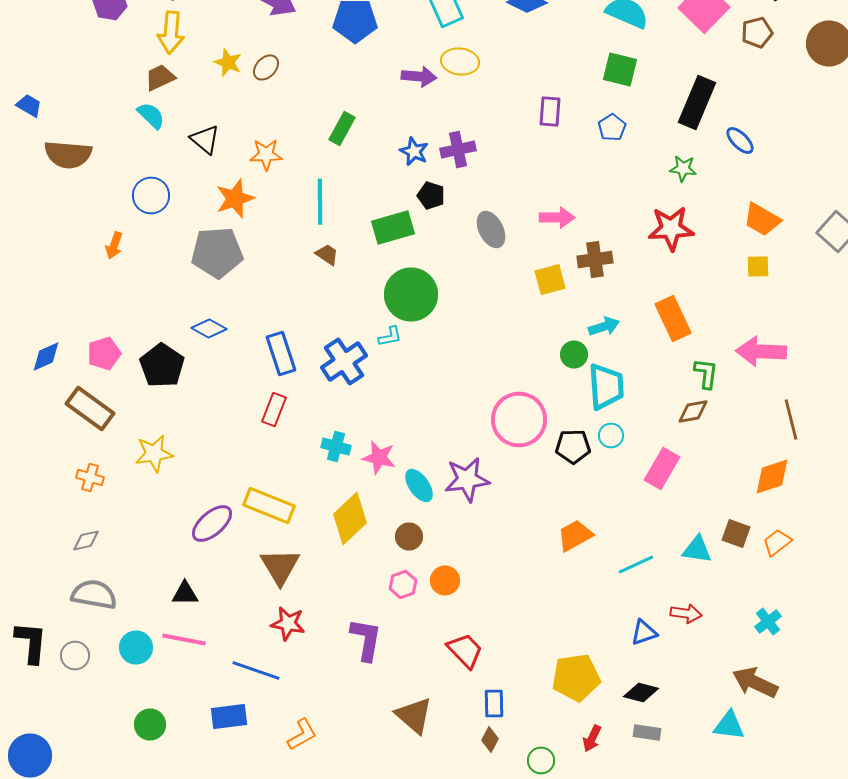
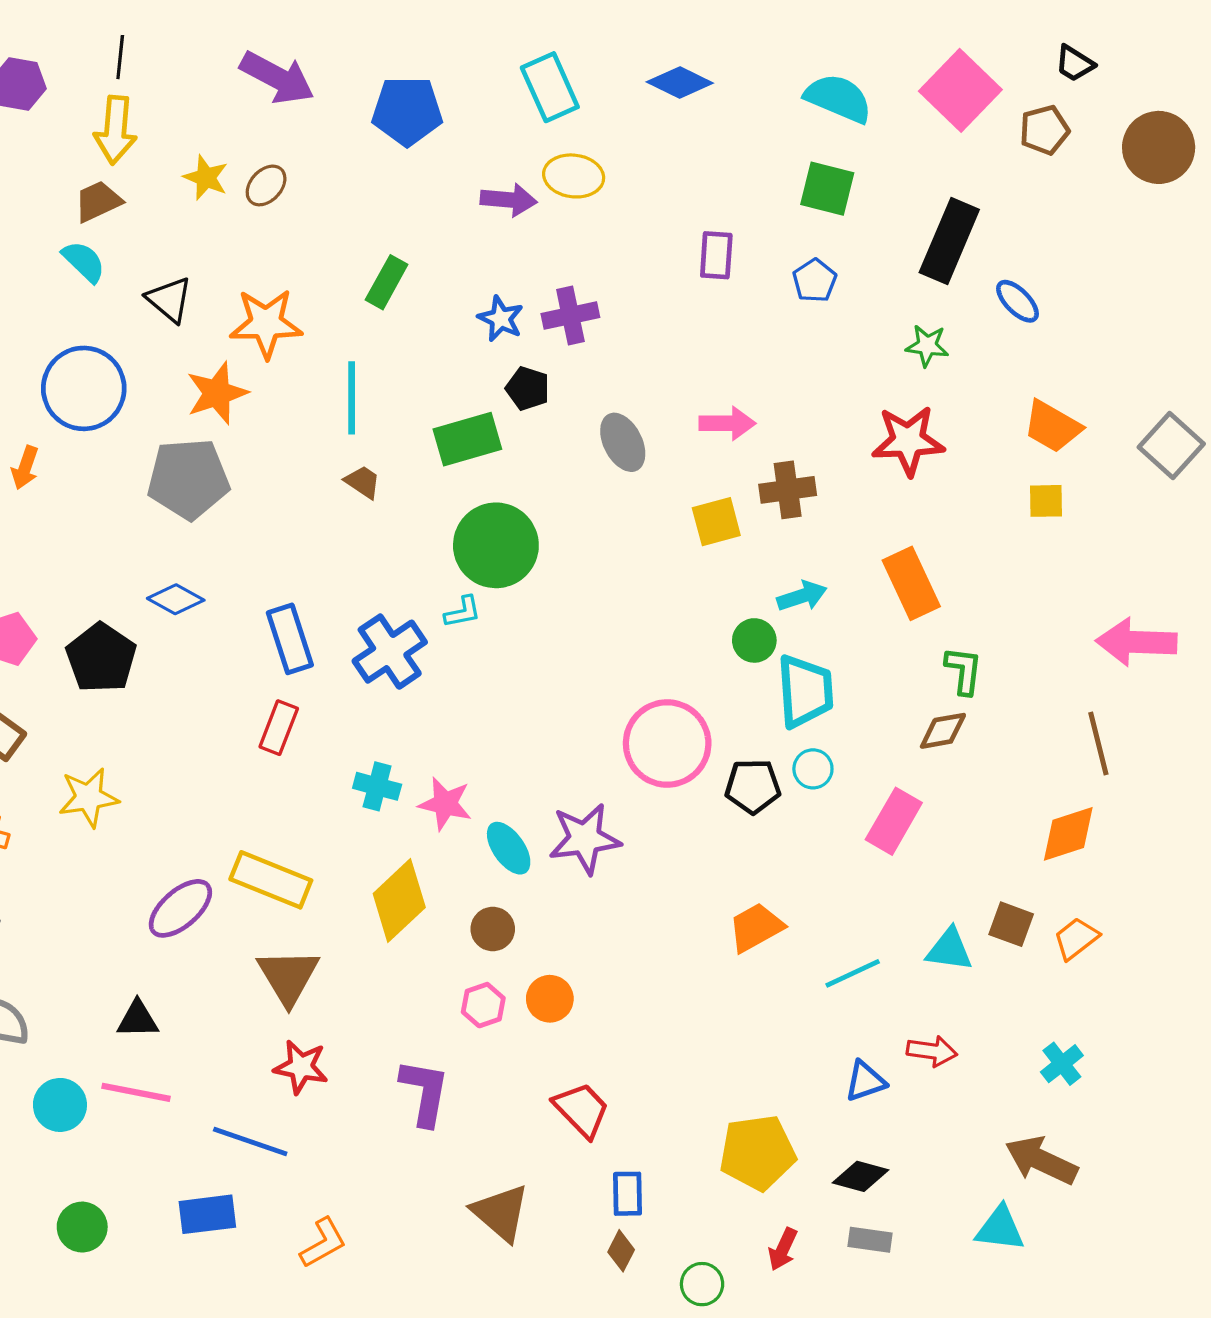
orange star: (266, 154) -> (266, 323), size x1.4
blue circle: (151, 196) -> (84, 388), size x1.4
pink arrow: (761, 352) -> (1136, 642), moved

